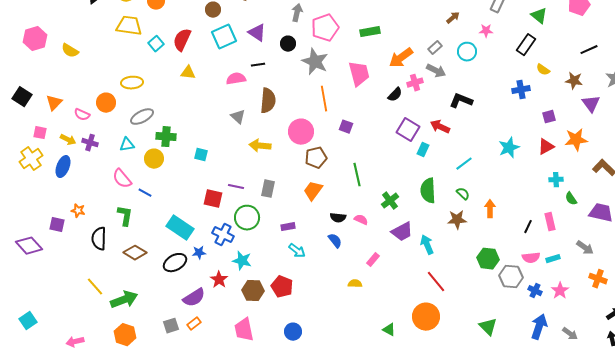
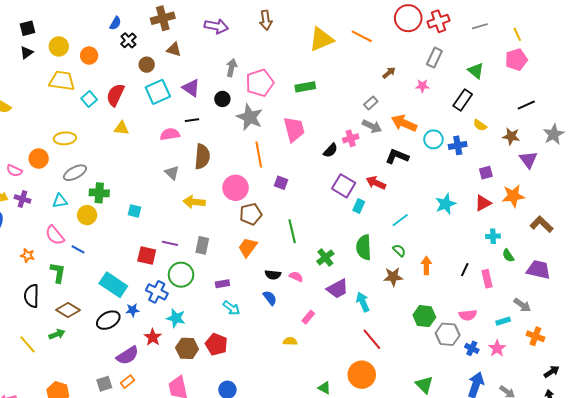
cyan circle: (467, 52) -> (433, 139), moved
orange arrow: (401, 58) -> (404, 123), moved, turned 60
orange star: (78, 211) -> (28, 255), moved
black line: (528, 227) -> (465, 270), moved
cyan rectangle: (553, 259) -> (503, 321), moved
green arrow: (124, 300) -> (57, 334), moved, size x0.6

